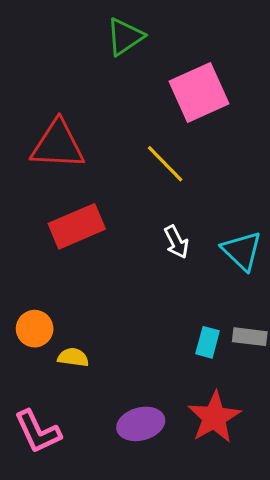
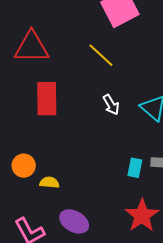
red rectangle: (77, 226) -> (47, 99), turned -64
purple ellipse: (141, 424) -> (74, 221), moved, turned 48

